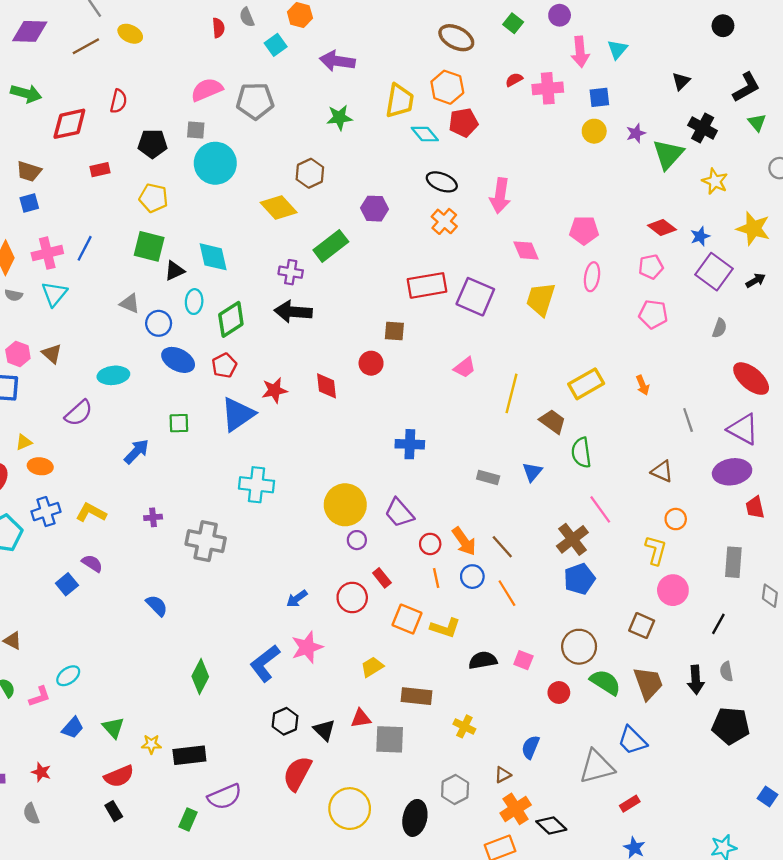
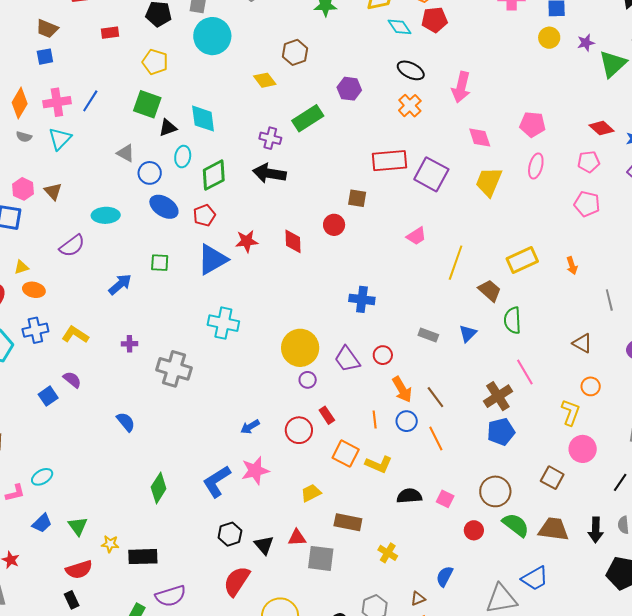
yellow diamond: (279, 208) -> (265, 80), size x0.7
red circle: (430, 544) -> (383, 355), moved
brown trapezoid: (648, 683) -> (553, 529), turned -68
blue trapezoid: (632, 740) -> (535, 578), turned -80

